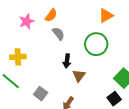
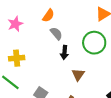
pink star: (27, 21) -> (15, 24), moved
black arrow: (67, 61) -> (64, 52), moved

